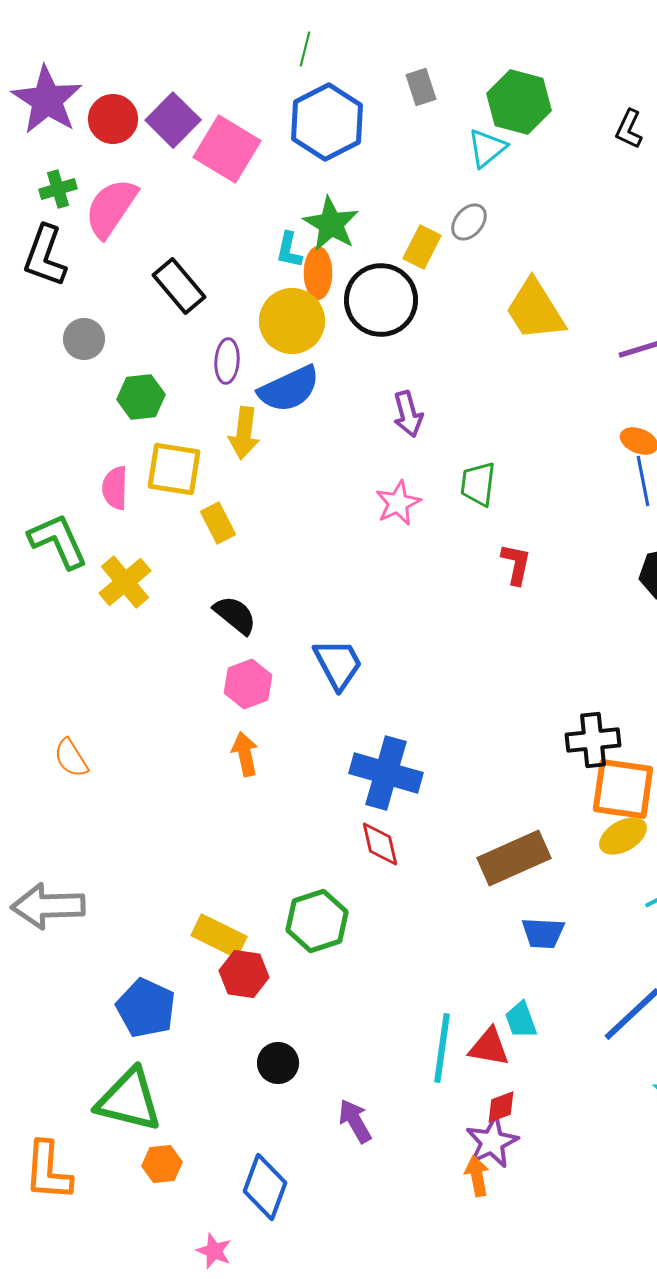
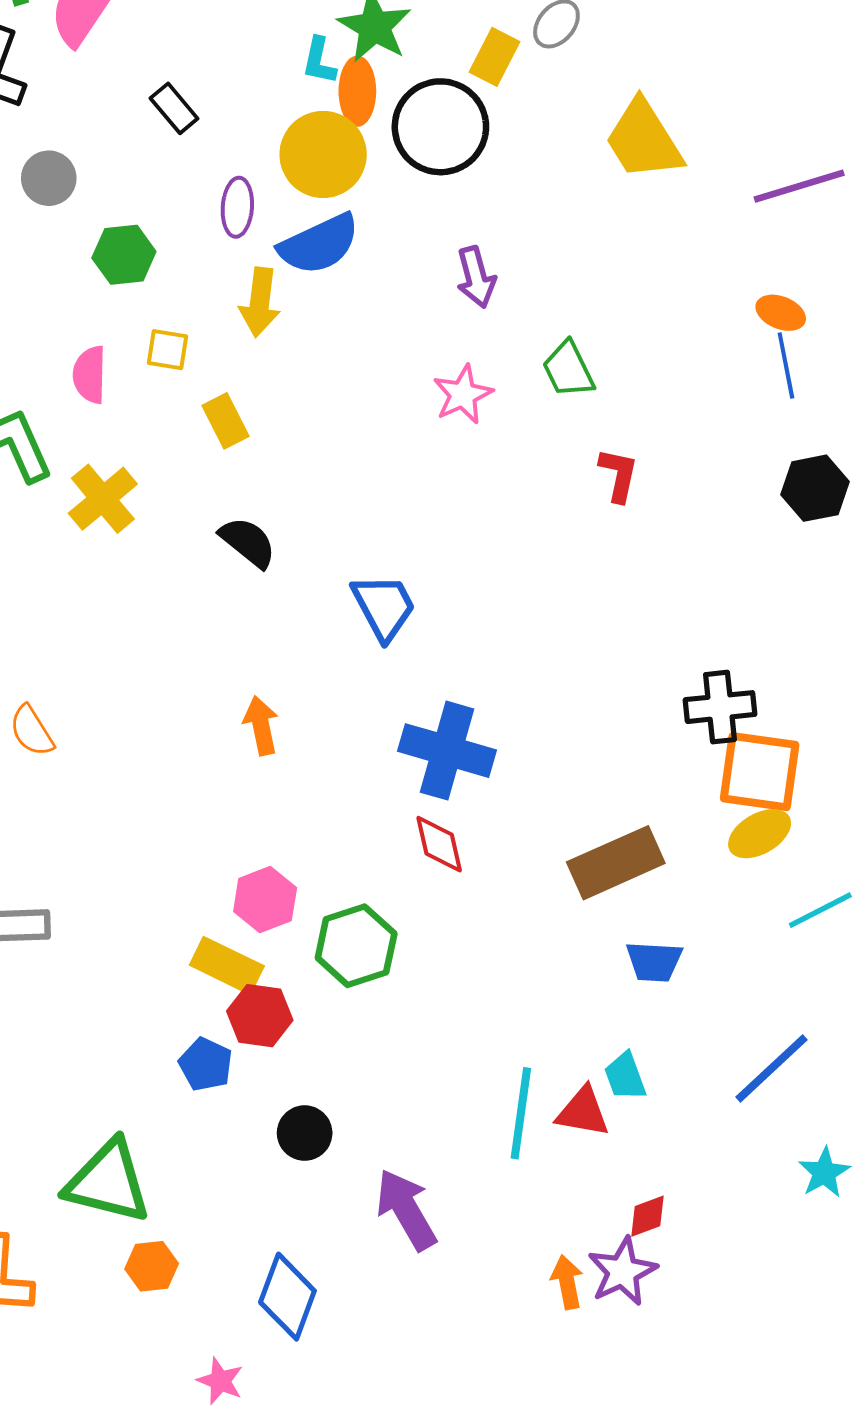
black rectangle: (179, 286) -> (174, 108), size x0.7
yellow square: (174, 469) -> (167, 350), size x0.6
green trapezoid: (478, 484) -> (568, 369), turned -33
pink hexagon: (248, 684) -> (265, 900), moved
blue pentagon: (146, 1008) -> (206, 1064), moved, size x0.7
red diamond: (501, 1107) -> (647, 1216), moved
purple arrow: (355, 1121) -> (406, 1210), size x1.4
purple star: (492, 1142) -> (622, 1272), moved

